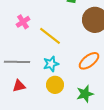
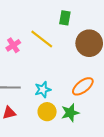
yellow line: (50, 36) -> (42, 39), moved
green star: (85, 94) -> (70, 113), moved

